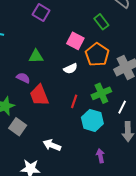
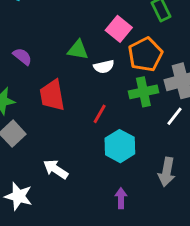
green triangle: (36, 56) -> (78, 50), moved
purple semicircle: (23, 78) -> (22, 56), moved
green cross: (101, 93) -> (143, 92), moved
white line: (122, 107) -> (175, 116), moved

